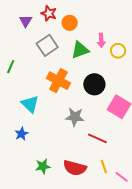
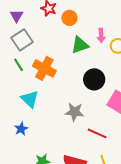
purple triangle: (26, 21) -> (16, 16), moved
gray square: (47, 45) -> (22, 40), moved
green line: (11, 67) -> (18, 65), moved, turned -56
orange cross: (58, 81) -> (44, 68), moved

